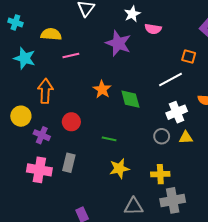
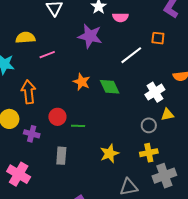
white line: (171, 80) -> (131, 55), moved
gray circle: (162, 136) -> (149, 125), moved
green line: (109, 139) -> (78, 126), moved
pink cross: (39, 170) -> (19, 174), moved, turned 30

